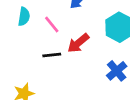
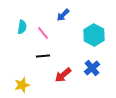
red arrow: (78, 43) -> (63, 75), moved

